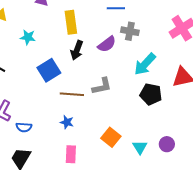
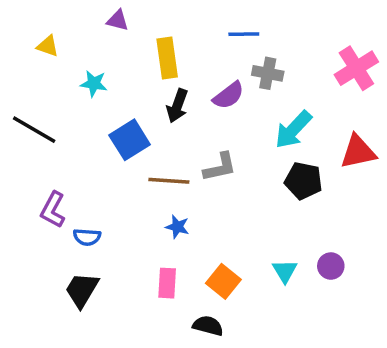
blue star: (67, 122) -> (177, 227), moved
orange square: (111, 137) -> (223, 281), moved

